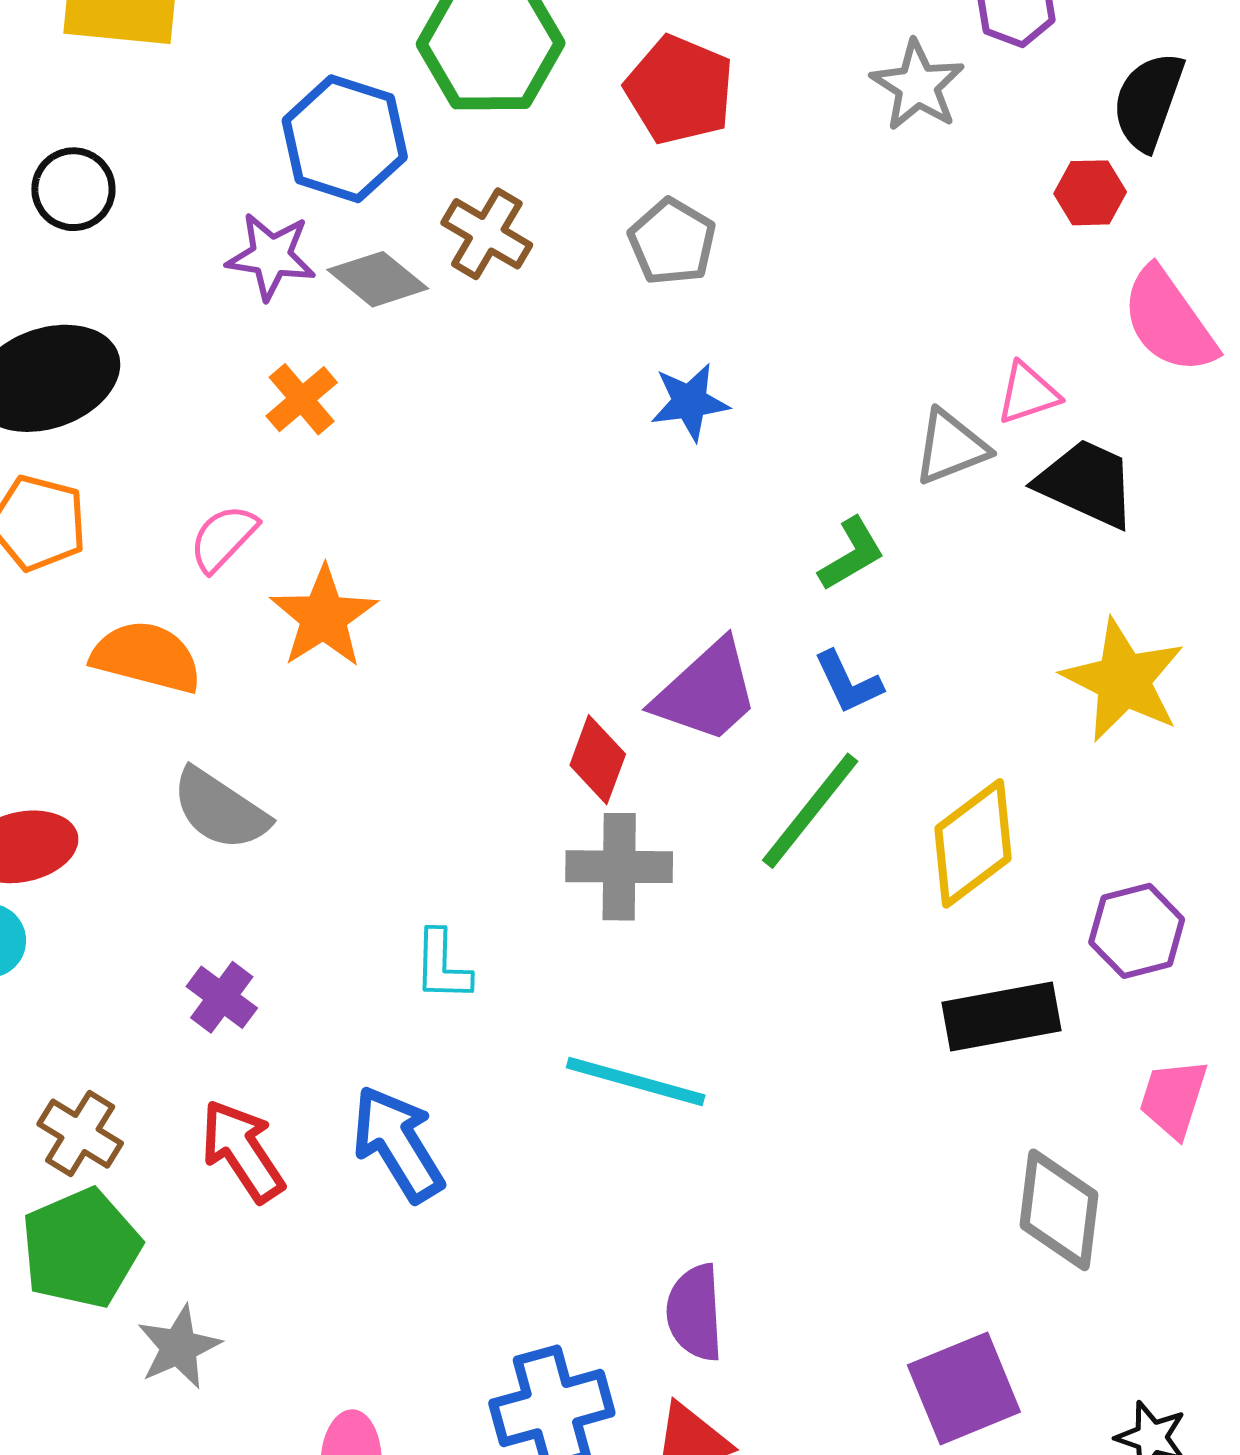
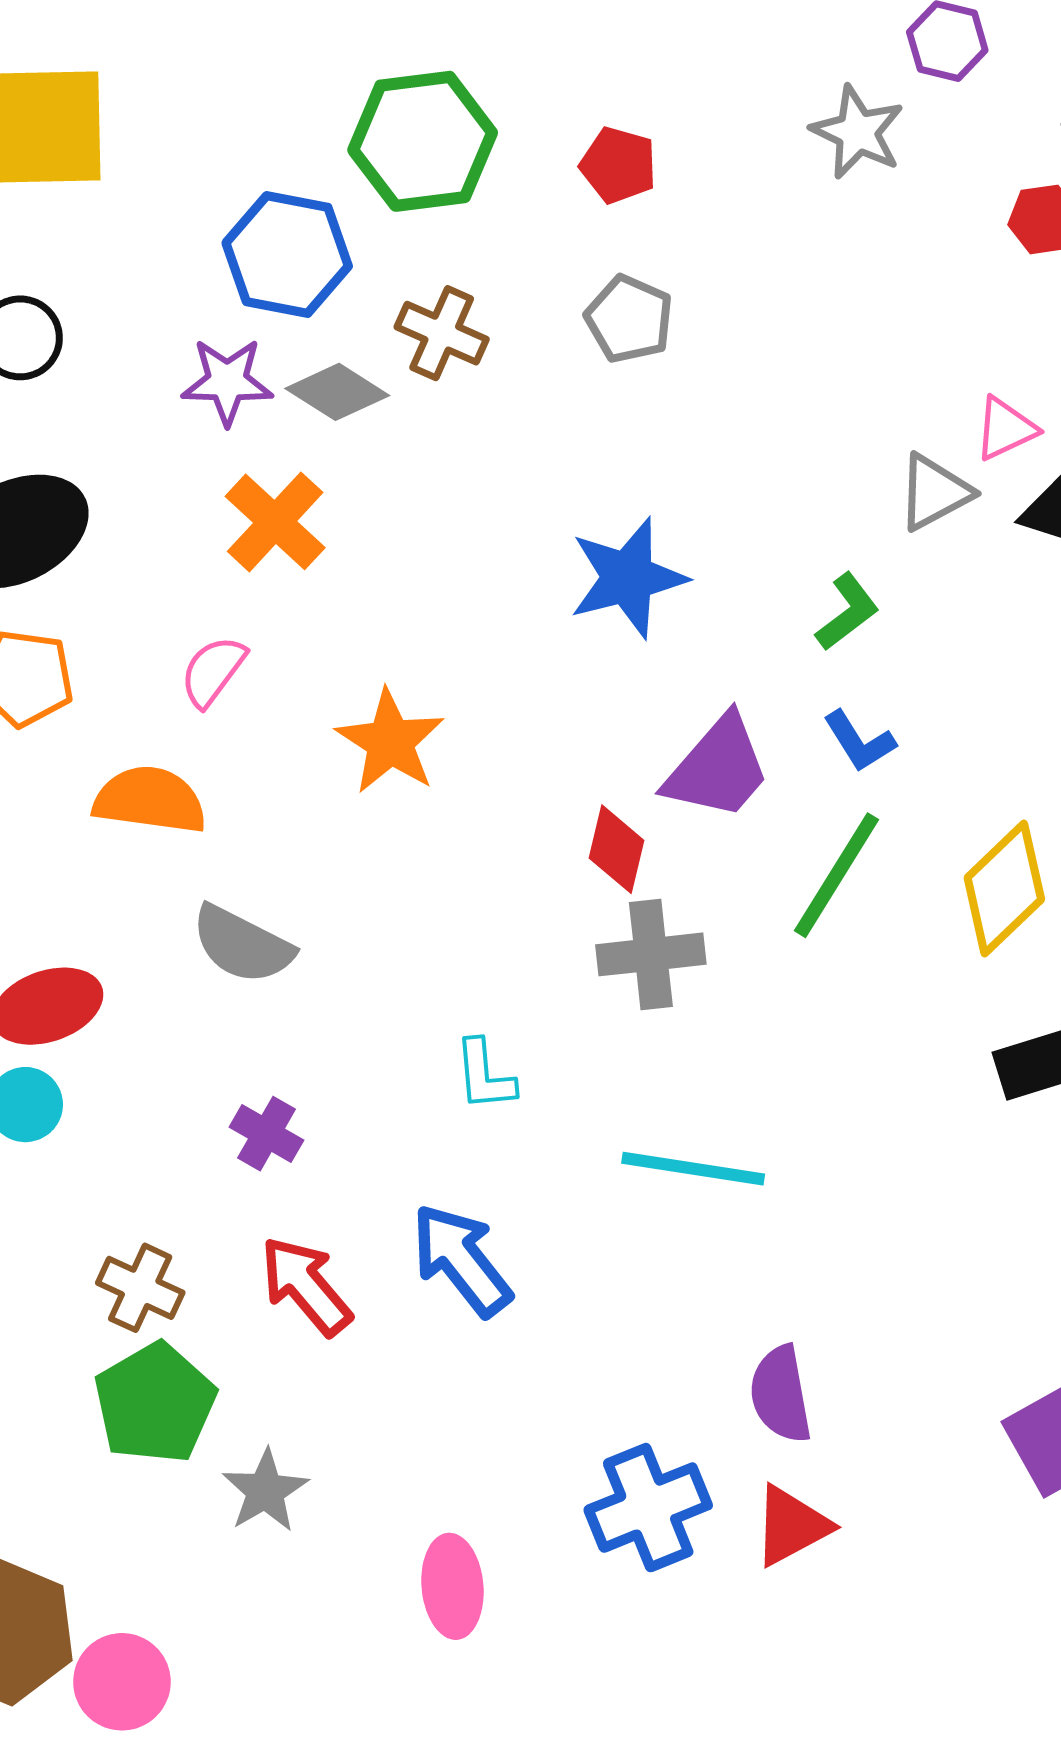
red pentagon: (680, 90) -> (618, 165), size x0.7
orange cross: (302, 399) -> (275, 522), size x1.4
blue star: (690, 402) -> (628, 578), moved, size x1.5
orange star: (324, 617) -> (390, 742), moved

